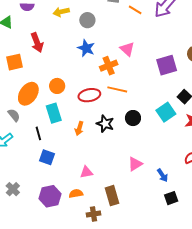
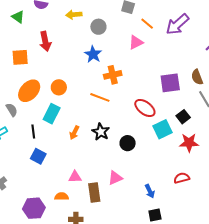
pink triangle: (127, 49) -> (136, 42), moved, turned 42
orange line: (117, 89) -> (100, 97), moved
red ellipse: (89, 95) -> (145, 108), moved, turned 40
cyan rectangle: (54, 113) -> (52, 114), turned 36
black circle: (133, 118) -> (128, 143), moved
pink triangle: (135, 164) -> (115, 178), moved
purple hexagon: (50, 196) -> (34, 208), moved
brown rectangle: (112, 196) -> (94, 192), moved

